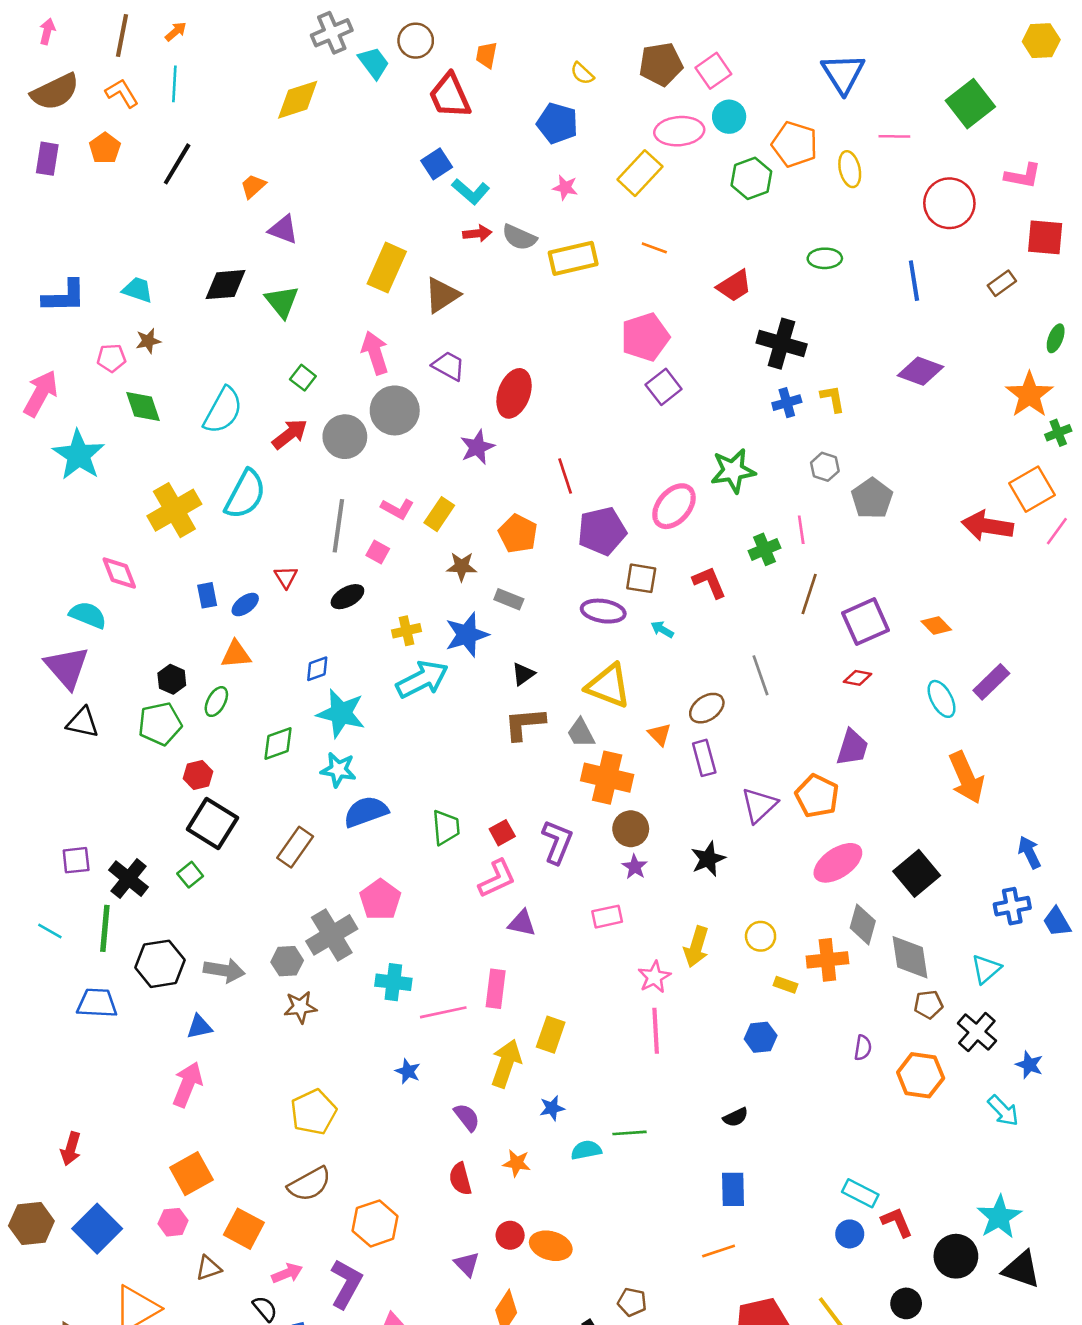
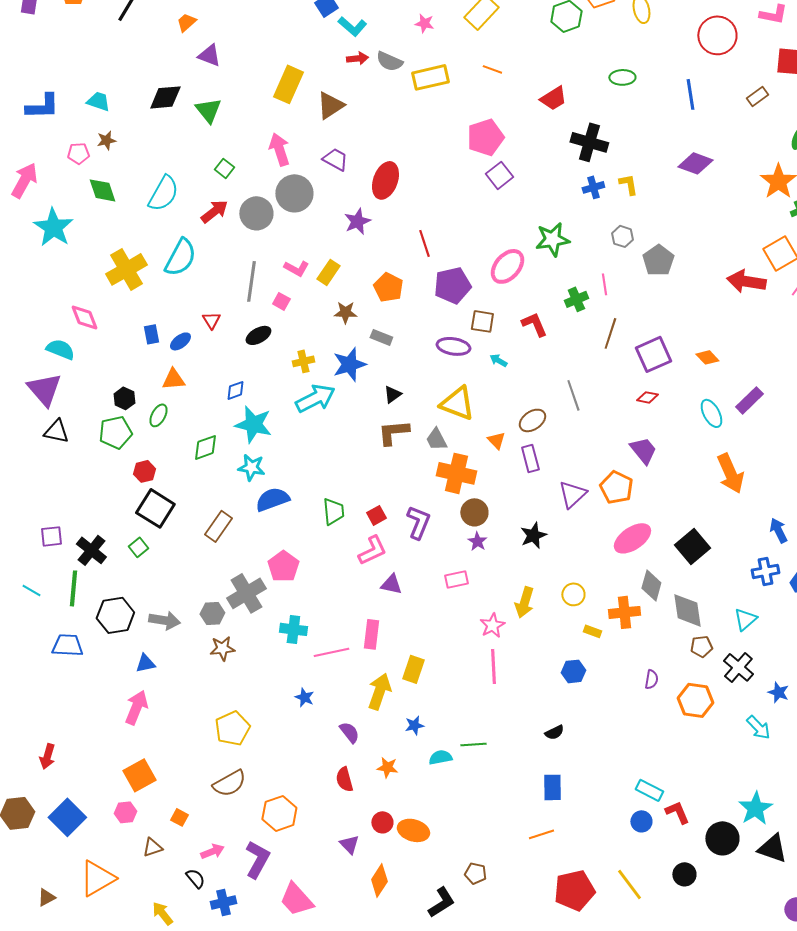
purple trapezoid: (852, 747) -> (643, 450), turned -56
orange square: (244, 1229) -> (179, 817), size x0.6

